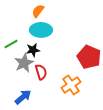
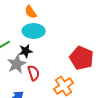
orange semicircle: (38, 11) -> (31, 12), turned -72

